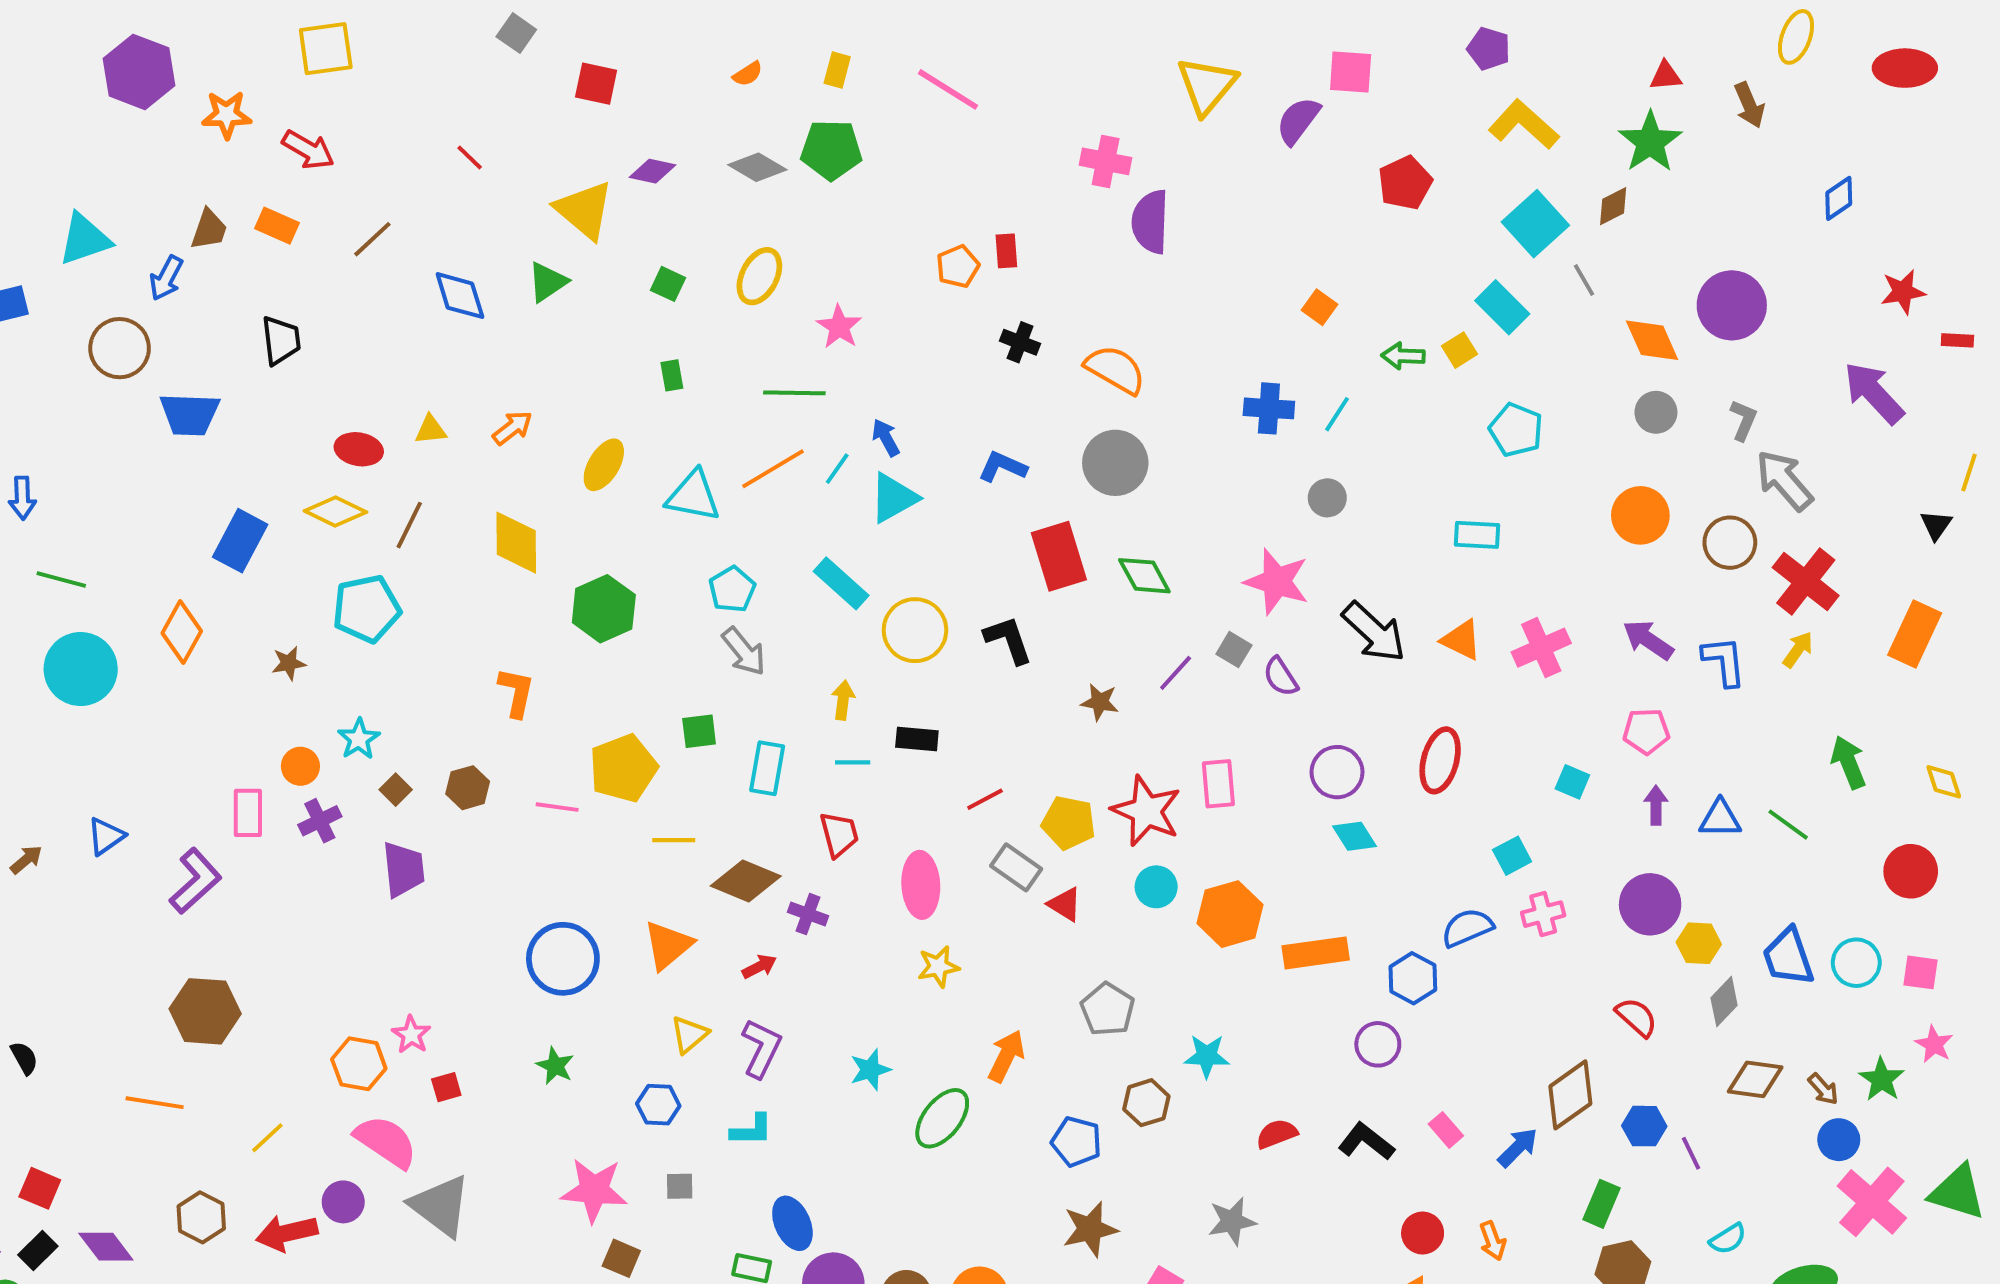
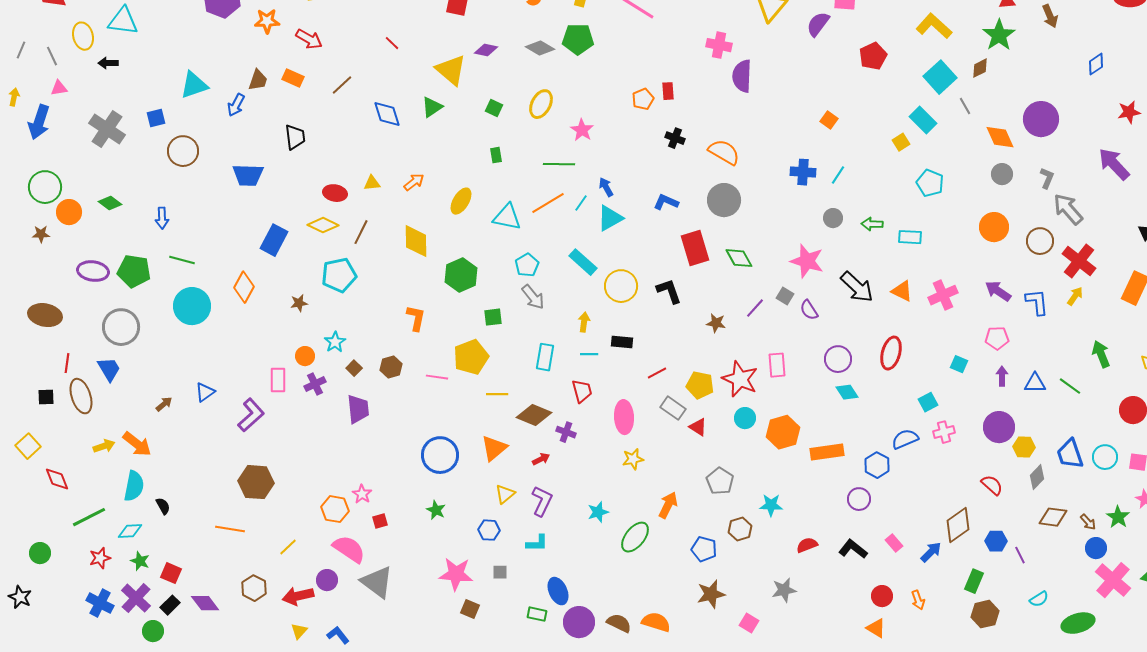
brown circle: (120, 348) -> (183, 151), moved
green arrow: (1403, 356) -> (872, 224), moved
green square: (699, 731) -> (493, 317), moved

